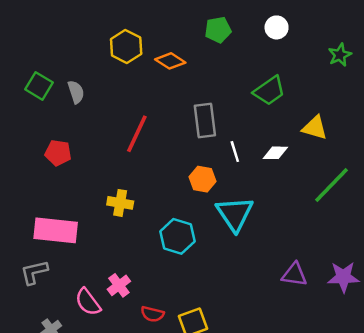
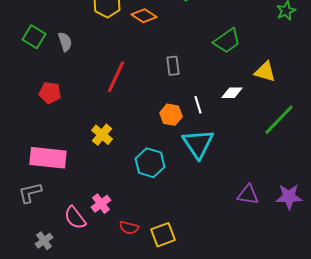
gray rectangle: (205, 121) -> (173, 66), size x0.7
white line: (235, 152) -> (198, 105), moved
yellow cross: (120, 203) -> (102, 135), turned 30

